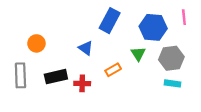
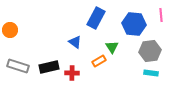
orange circle: (36, 43) -> (10, 30), moved
green triangle: (138, 54) -> (112, 47), moved
gray rectangle: (20, 75) -> (18, 66), turned -70

